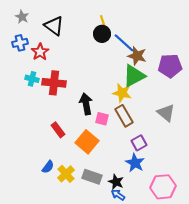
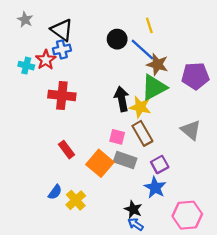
yellow line: (103, 22) -> (149, 25), moved
blue cross: (20, 43) -> (62, 49), moved
cyan cross: (32, 79) -> (26, 66), moved
black arrow: (86, 104) -> (122, 99), moved
gray rectangle: (92, 177) -> (125, 160), moved

